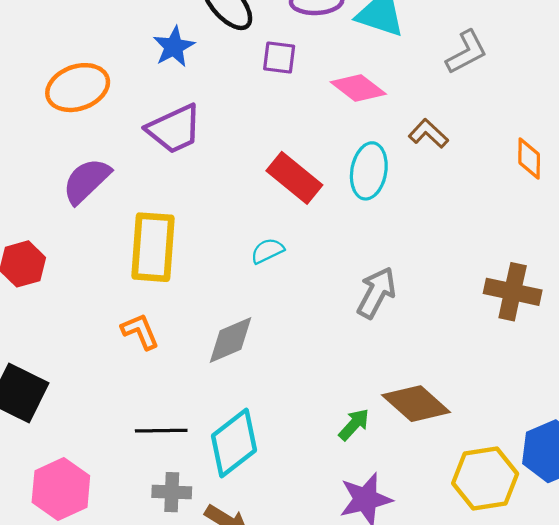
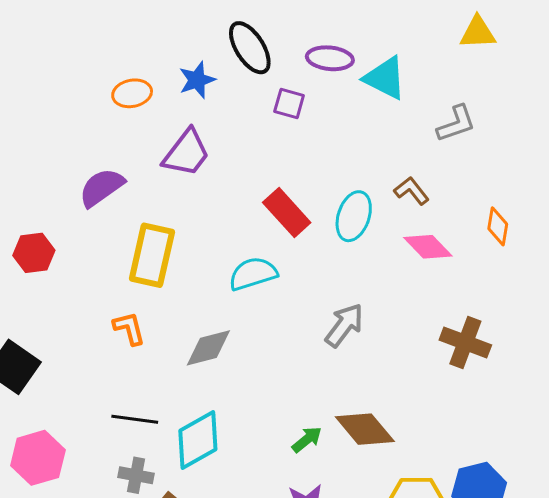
orange ellipse: (78, 88) -> (132, 93), moved, size x0.7
pink diamond: (358, 88) -> (428, 247), moved
purple trapezoid: (174, 129) -> (186, 153), turned -36
cyan semicircle: (267, 251) -> (253, 274), size x1.6

